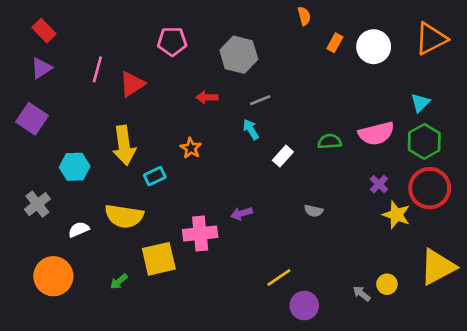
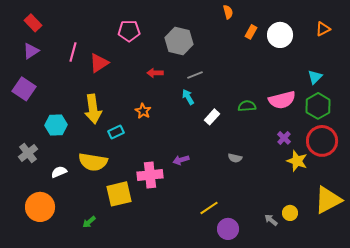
orange triangle: (431, 39) -> (323, 29), size x0.6
green arrow: (119, 282) -> (89, 222), moved

